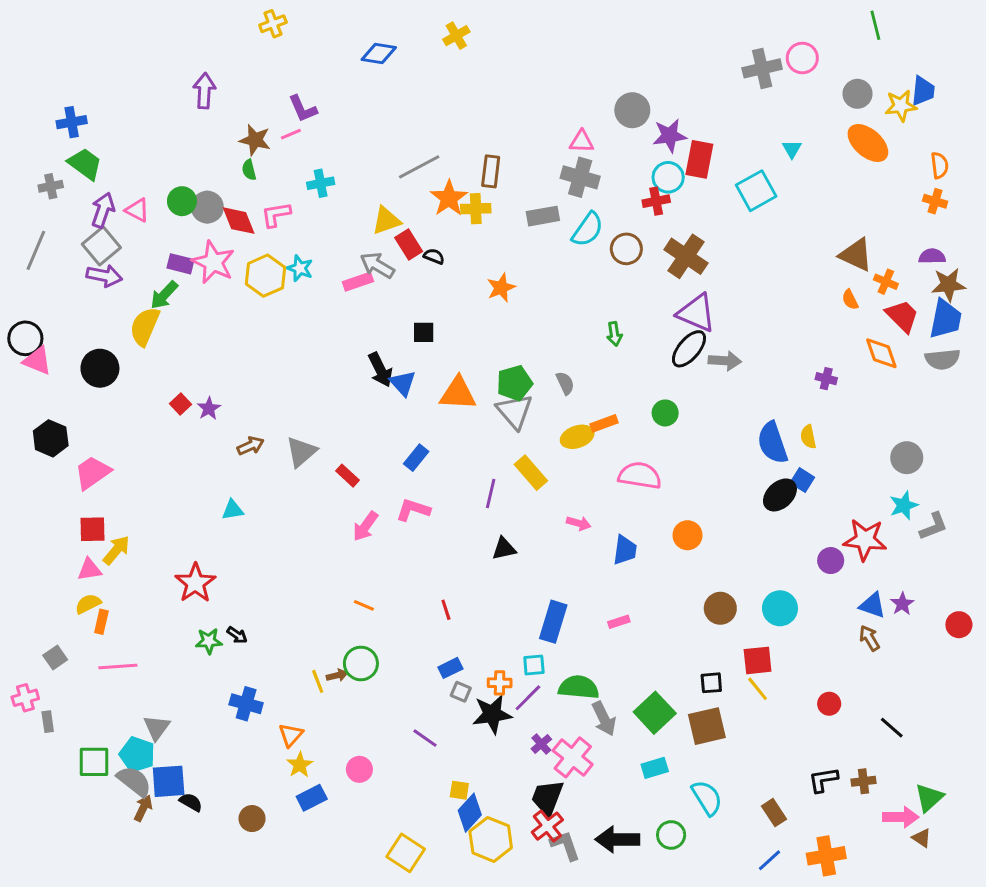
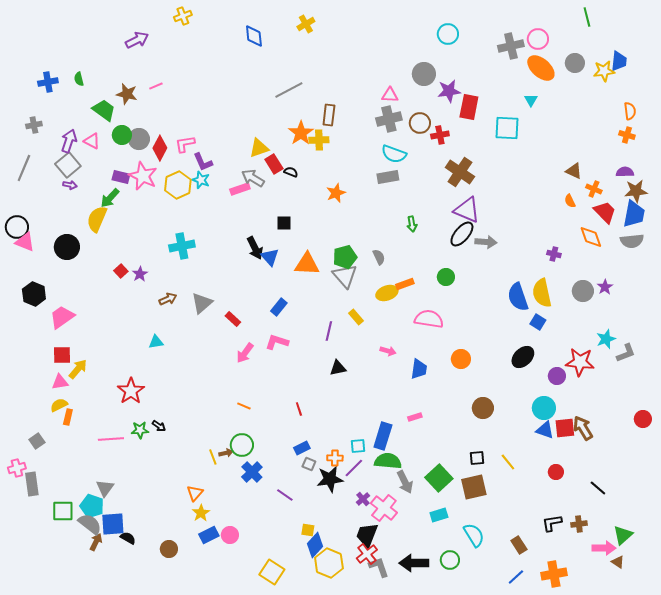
blue diamond: (379, 54) -> (254, 36), turned 75
purple arrow: (204, 91) -> (137, 40), moved, turned 60
purple L-shape: (303, 109) -> (203, 162), moved
pink line: (291, 134) -> (156, 86), moved
brown star: (255, 140) -> (127, 94), moved
orange ellipse: (868, 143) -> (541, 68), moved
green trapezoid: (85, 164) -> (104, 110), moved
gray line: (419, 167) -> (289, 90), moved
green semicircle: (249, 170) -> (79, 79), moved
gray cross: (580, 177) -> (389, 119), turned -30
cyan circle: (668, 177) -> (448, 34), moved
cyan cross: (321, 183) -> (182, 246), moved, size x1.4
cyan square: (756, 191) -> (507, 128), turned 32
gray rectangle: (543, 216) -> (388, 177), moved
red diamond: (239, 221) -> (160, 148), turned 50
cyan semicircle: (588, 229) -> (394, 154), turned 75
brown circle: (626, 249) -> (420, 123), moved
brown triangle: (856, 255) -> (574, 171), size x0.7
purple arrow: (104, 276) -> (70, 185), size x0.6
yellow semicircle: (808, 437) -> (542, 293), size x1.8
gray circle: (907, 458) -> (583, 291), moved
yellow rectangle: (531, 473) -> (356, 317), size x0.7
black ellipse: (780, 495) -> (523, 357), moved
purple star: (902, 604) -> (605, 287), moved
blue triangle: (872, 605) -> (545, 430), moved
cyan circle: (780, 608) -> (544, 408), moved
blue rectangle: (553, 622) -> (383, 436), moved
brown arrow: (869, 638) -> (583, 428), size x1.4
red square: (758, 660) -> (565, 428), moved
pink line: (118, 666) -> (111, 439), moved
blue cross: (246, 704) -> (252, 472), moved, turned 30
gray rectangle: (48, 722) -> (32, 484), size x1.6
pink circle: (359, 769) -> (230, 535), moved

